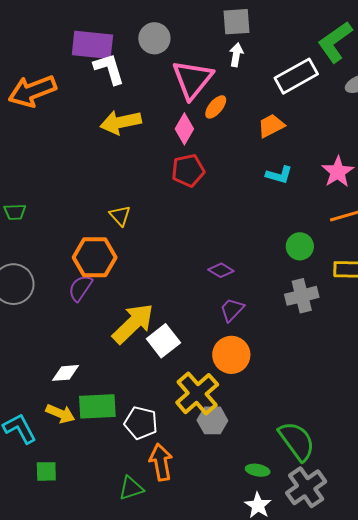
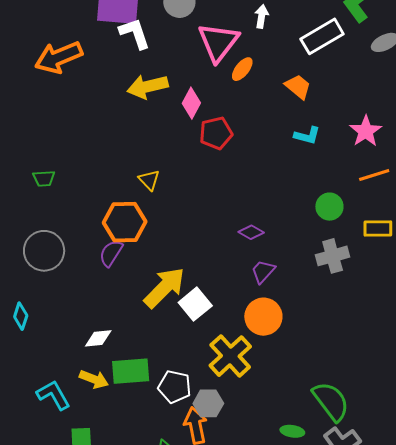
orange trapezoid: (271, 126) -> (298, 87), turned 68
pink diamond: (184, 129) -> (191, 103), moved
gray hexagon: (212, 420) -> (208, 403), moved

